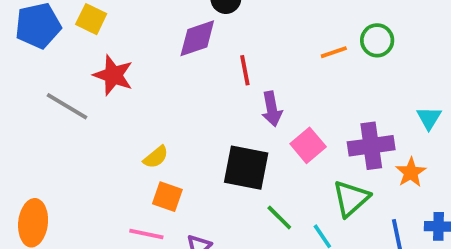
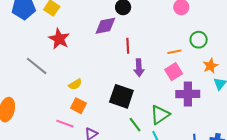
orange line: (334, 52) -> (174, 52), moved
gray line: (67, 106) -> (37, 66), moved
pink square: (308, 145) -> (174, 72), moved
orange star: (411, 172) -> (210, 66), moved
green triangle: (351, 198) -> (160, 115), moved

